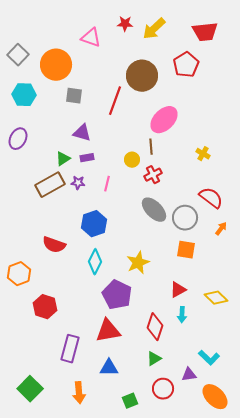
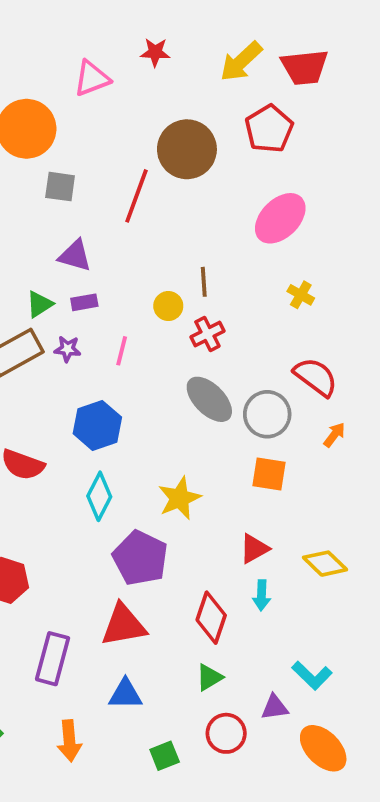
yellow arrow: (154, 29) -> (241, 62), moved
pink triangle: (91, 38) -> (92, 78), turned -40
pink ellipse: (164, 120) -> (280, 218), moved

